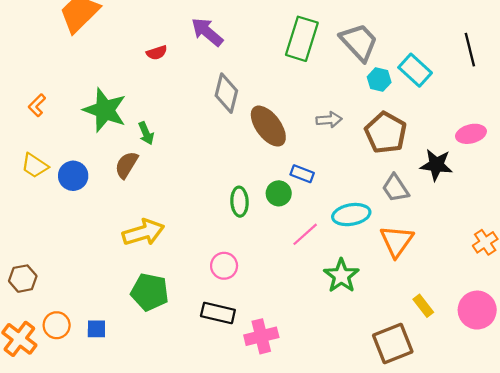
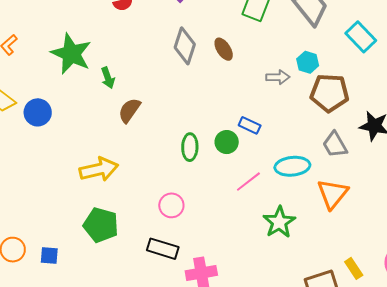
cyan hexagon: (379, 80) -> (308, 62), moved
brown ellipse: (268, 126) -> (224, 49), moved, size x0.6
brown pentagon: (386, 133) -> (330, 93), turned -30
brown semicircle: (126, 165) -> (129, 110), moved
yellow rectangle: (423, 306) -> (354, 268), moved

